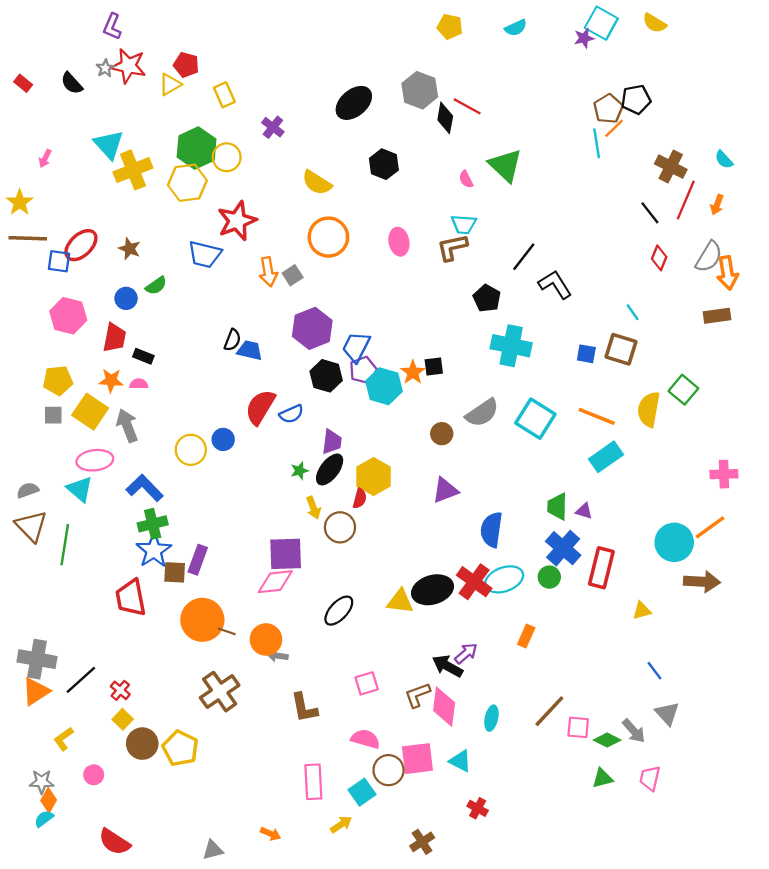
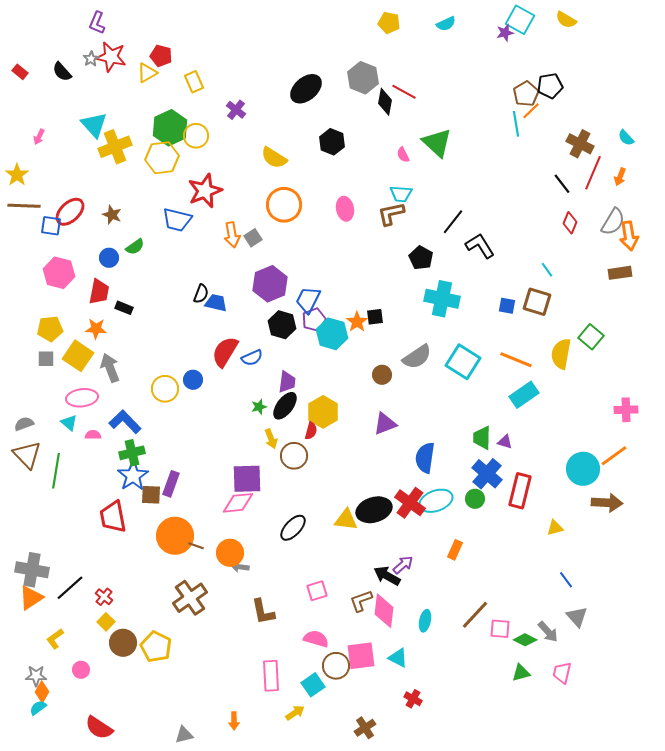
pink semicircle: (139, 384) -> (93, 435), moved
cyan triangle: (80, 489) -> (69, 423), size x0.7
orange arrow: (271, 834) -> (234, 721), turned 66

